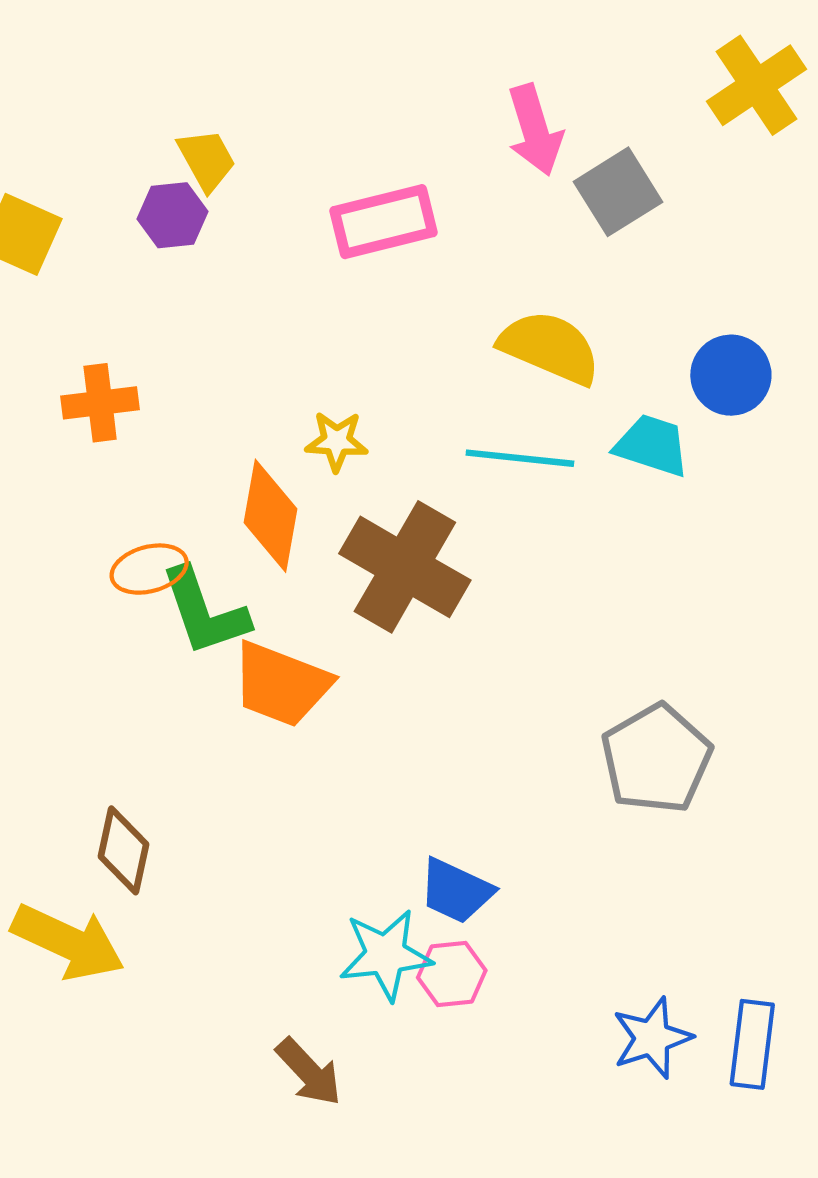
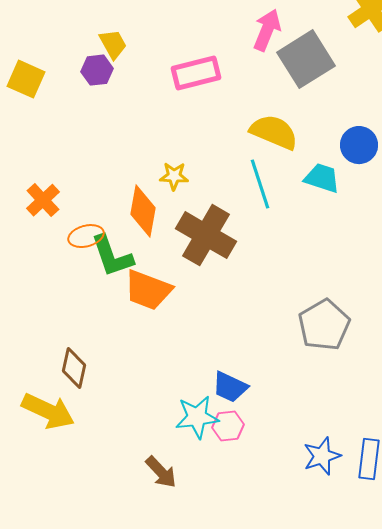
pink arrow: (535, 130) -> (267, 30), turned -141
gray square: (618, 192) -> (306, 59), size x1.4
orange cross: (100, 403) -> (43, 200), moved, turned -36
cyan line: (520, 458) -> (260, 184), turned 66

